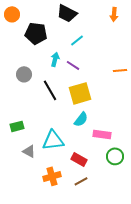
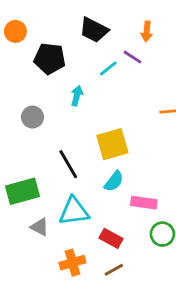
orange arrow: (114, 14) -> (147, 31), moved
purple line: (73, 65) -> (132, 57), moved
black line: (50, 90) -> (68, 164), moved
green rectangle: (17, 126) -> (23, 191), size x1.6

